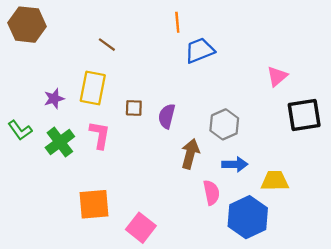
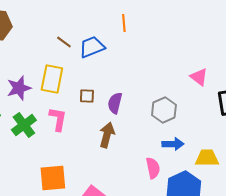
blue trapezoid: (200, 50) -> (92, 47), moved
pink triangle: (277, 76) -> (199, 77), moved, turned -42
purple star: (54, 99) -> (19, 88), size x1.4
brown arrow: (190, 154) -> (107, 135), moved

